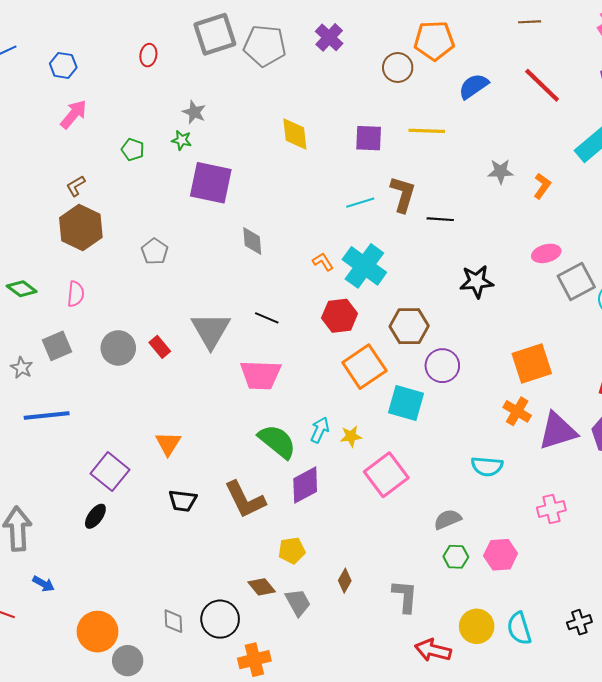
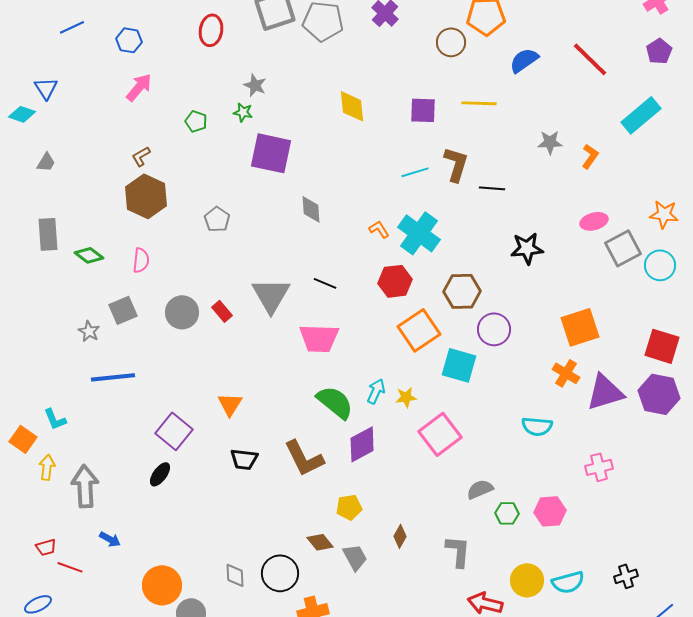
red ellipse: (148, 55) -> (211, 30), size x1.4
gray semicircle: (448, 519) -> (480, 489), moved
cyan semicircle: (519, 628) -> (568, 582), turned -88

